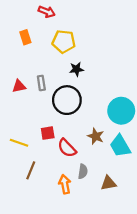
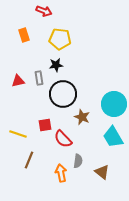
black star: (76, 69) -> (56, 65), moved
brown star: (96, 136) -> (82, 117), moved
brown triangle: (108, 183) -> (102, 172), turned 49

